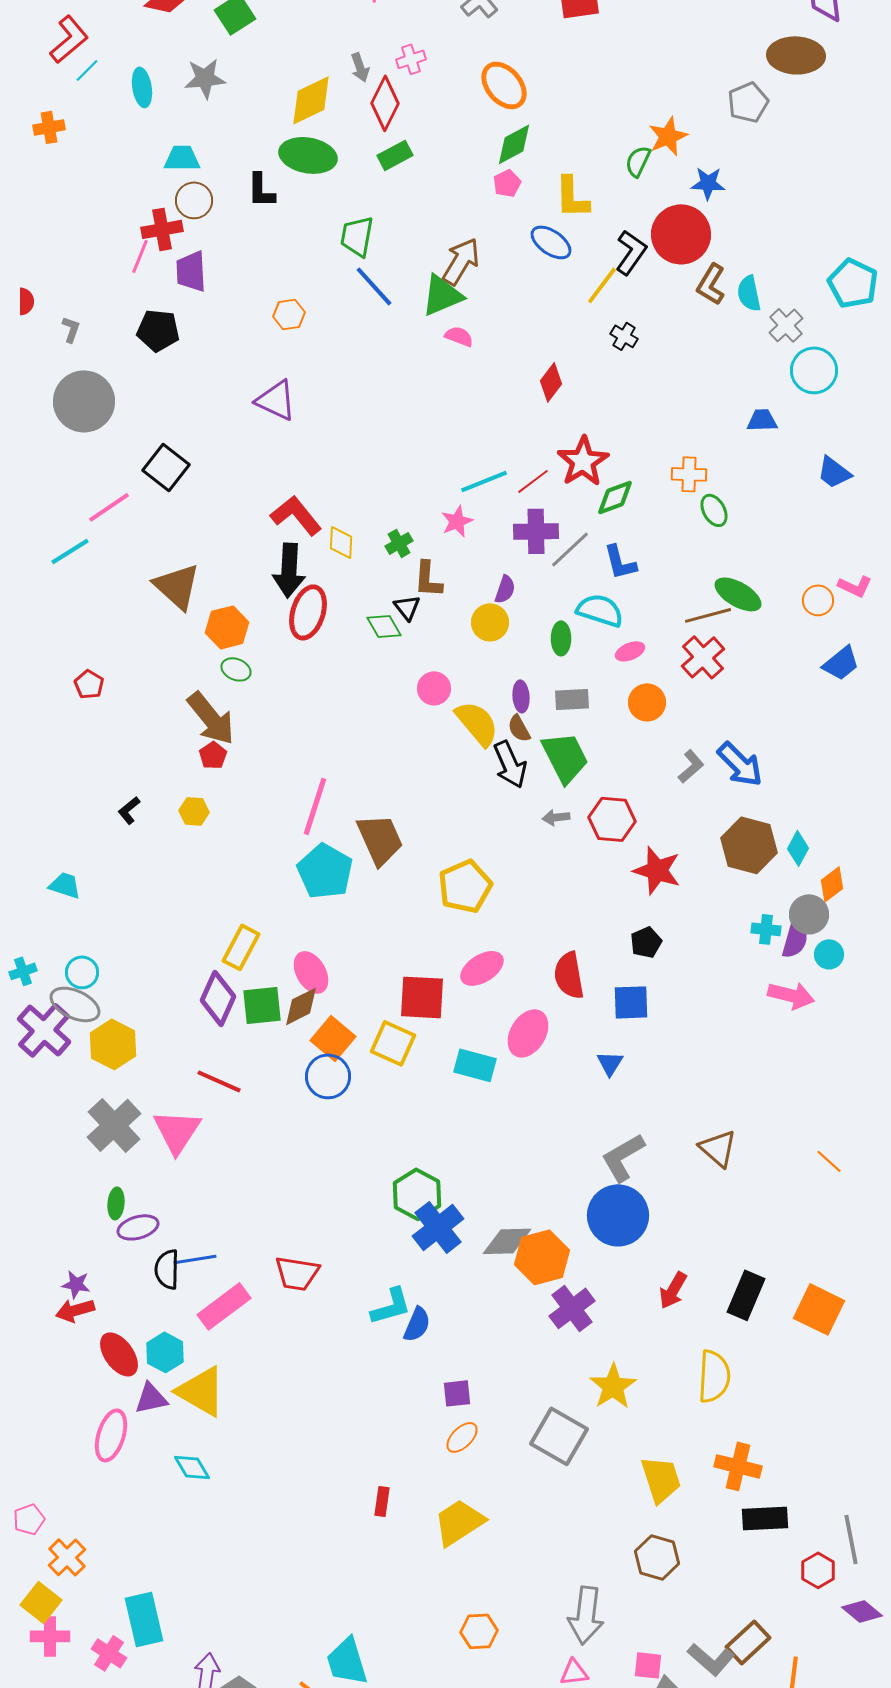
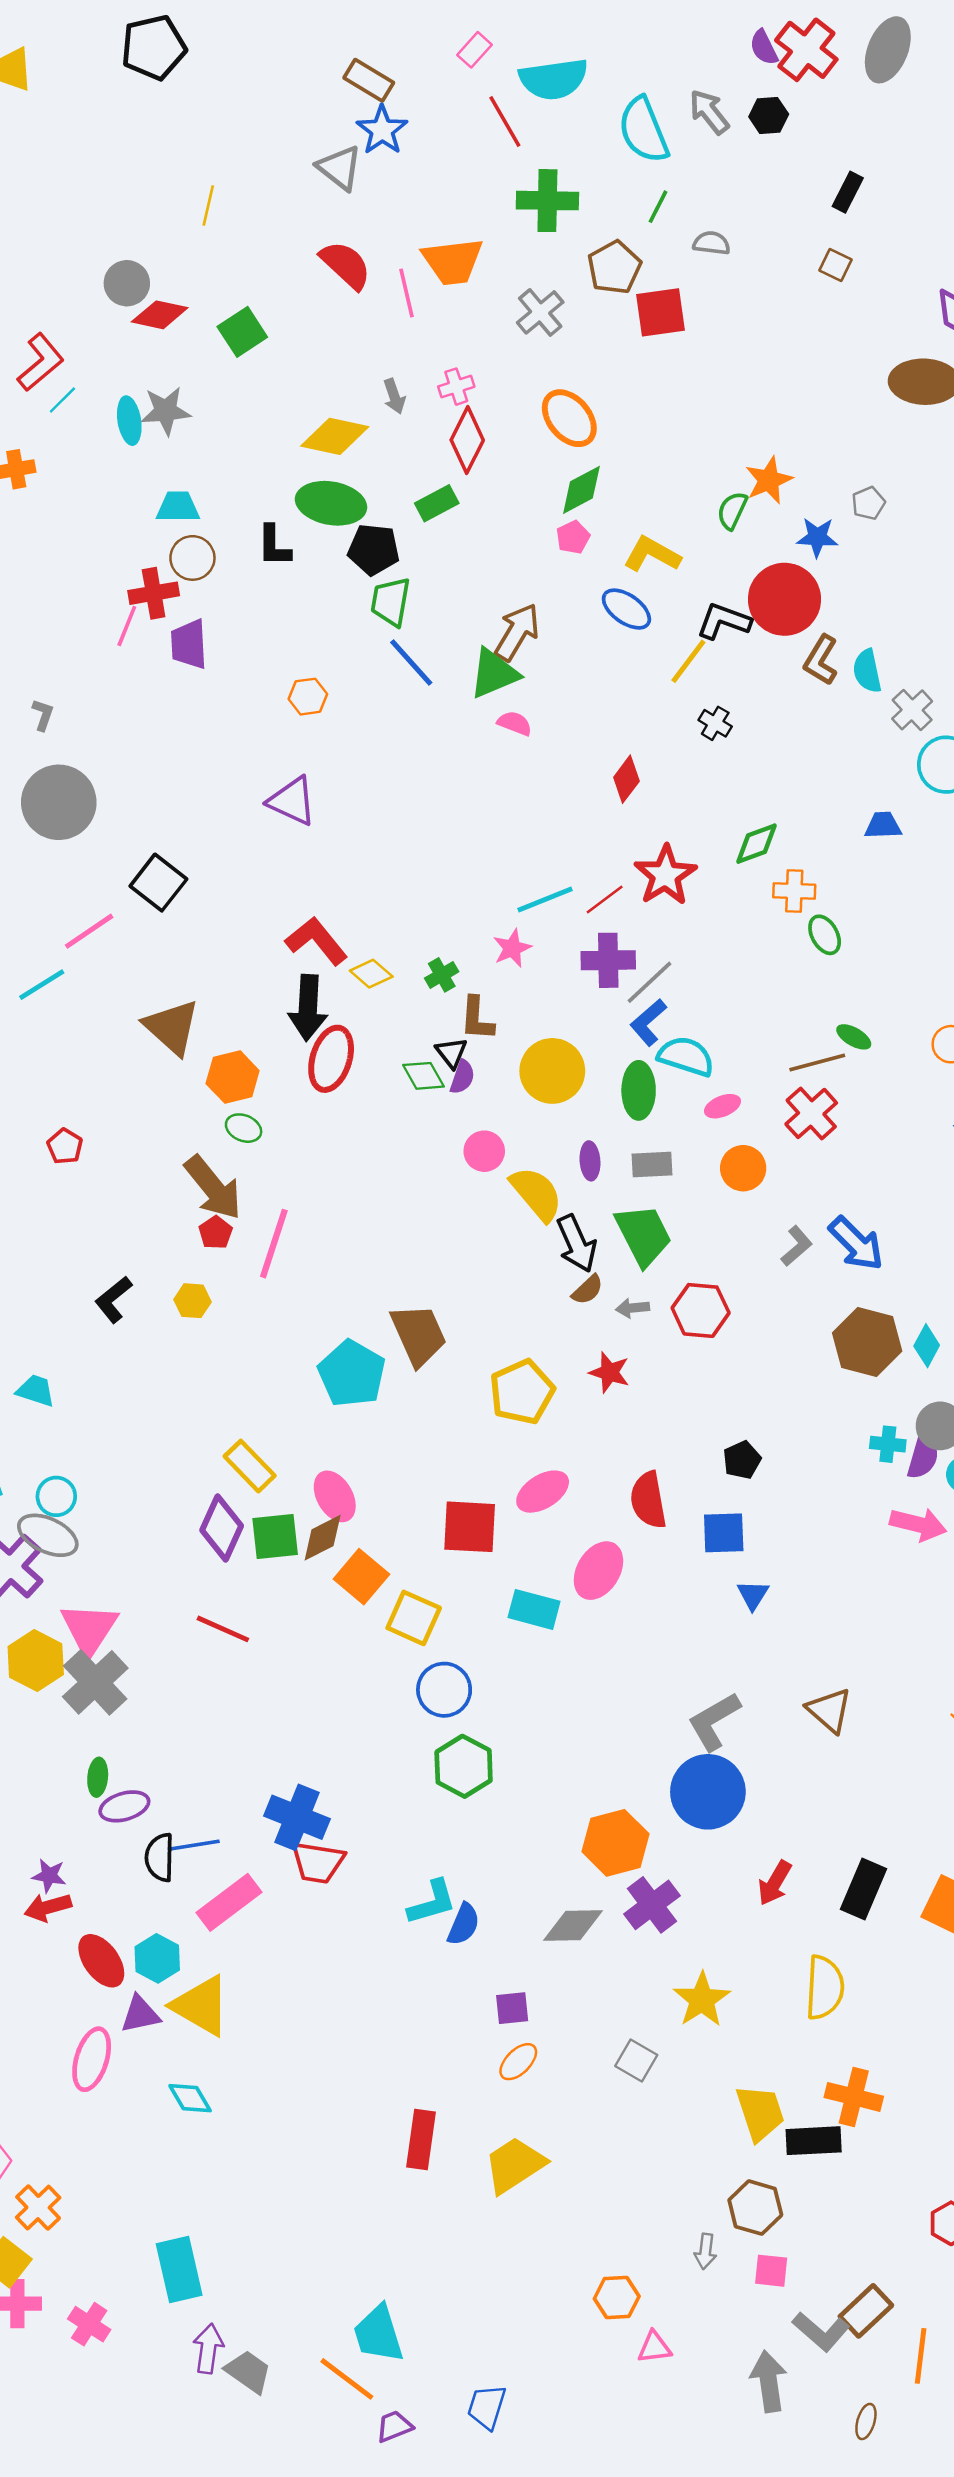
gray star: (205, 78) -> (166, 411), moved
yellow diamond: (311, 100) -> (335, 436), turned 38
gray pentagon: (748, 102) -> (868, 503), moved, size x0.7
red diamond: (385, 103) -> (467, 440), moved
yellow L-shape: (572, 197) -> (652, 554), turned 120
black L-shape: (631, 252) -> (724, 621), turned -105
black pentagon: (158, 330) -> (374, 549), moved
green diamond: (615, 497) -> (757, 844), moved
yellow diamond: (341, 542) -> (371, 974), turned -52
blue L-shape: (620, 562) -> (648, 1022), moved, turned 63
purple semicircle: (505, 589) -> (462, 1077), moved
green ellipse: (738, 594) -> (854, 1037), size x0.6
yellow circle: (490, 622) -> (552, 1071), size x1.4
green ellipse: (561, 638) -> (639, 1090), size x1.4
brown semicircle: (519, 728) -> (588, 1290), moved, turned -104
pink line: (315, 806) -> (274, 1244), moved
black L-shape: (129, 810) -> (113, 1299), size x1.4
red star: (657, 870) -> (609, 1372), moved, size x0.7
yellow rectangle: (241, 947) -> (250, 1466), turned -72
yellow square: (393, 1043) -> (414, 1618), moved
yellow hexagon: (113, 1044) -> (36, 1661), moved
blue triangle: (610, 1063) -> (753, 1595), moved
blue circle: (328, 1076) -> (444, 1690), moved
pink triangle: (177, 1131) -> (89, 1629), moved
blue cross: (438, 1227) -> (297, 1817), moved, turned -30
gray diamond: (507, 1241) -> (573, 1926), moved
gray square: (559, 1436) -> (636, 2060), size x0.6
red rectangle: (382, 1501) -> (421, 2139), size x1.6
black rectangle: (765, 1518) -> (814, 2141), moved
gray arrow: (586, 1615) -> (705, 2251), moved, size x0.5
cyan rectangle: (144, 1619) -> (179, 2270), moved
orange hexagon: (479, 1631) -> (617, 2297), moved
pink square: (648, 1665) -> (771, 2271), moved

